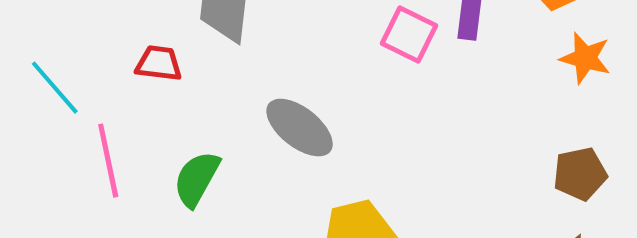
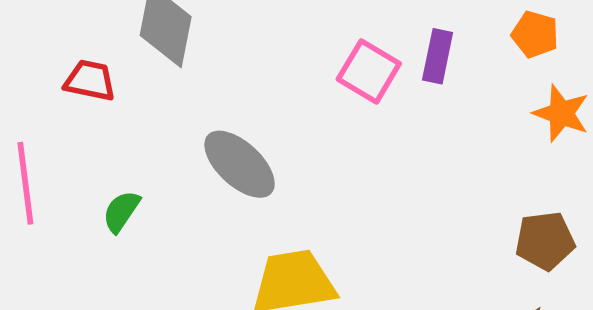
green semicircle: (197, 179) -> (121, 211), size x0.7

